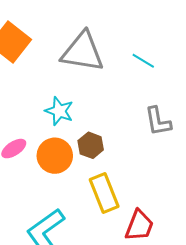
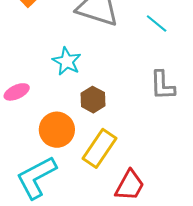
orange circle: (55, 156) -> (57, 130), moved
yellow rectangle: (104, 193) -> (99, 148), turned 48

